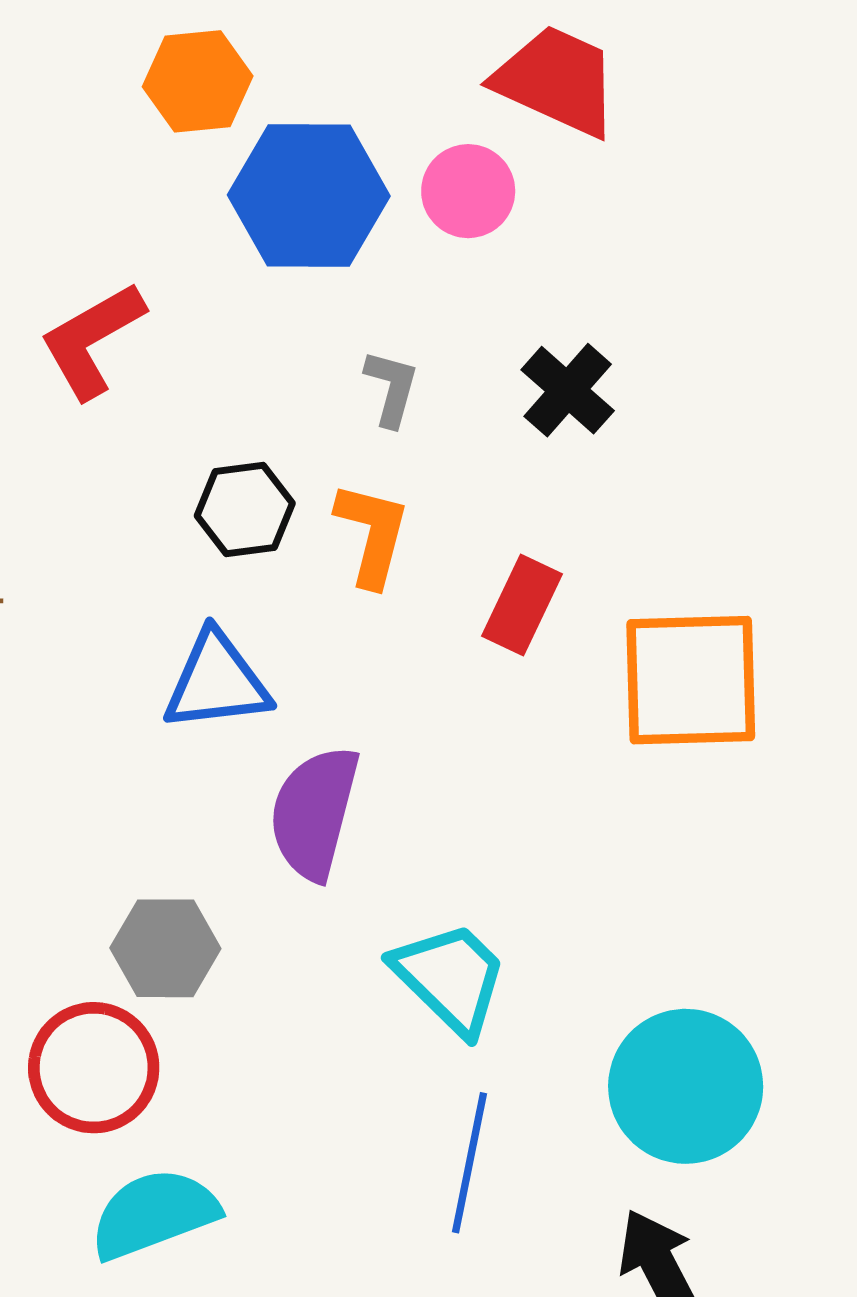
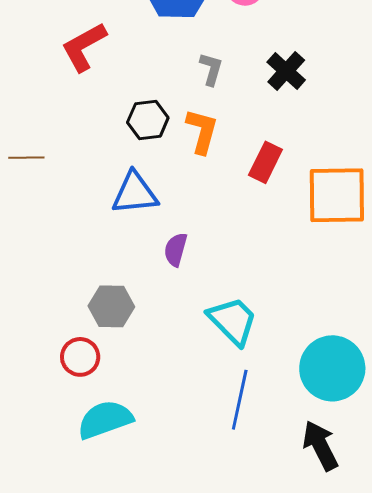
purple semicircle: (314, 813) -> (176, 250), size x0.6
red circle: (94, 1068) -> (80, 357), size x0.7

